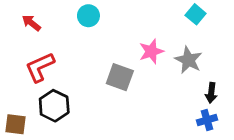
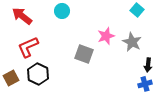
red arrow: (31, 23) -> (22, 16), size x1.5
brown square: (16, 124) -> (11, 78), moved, turned -35

